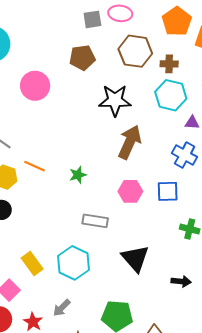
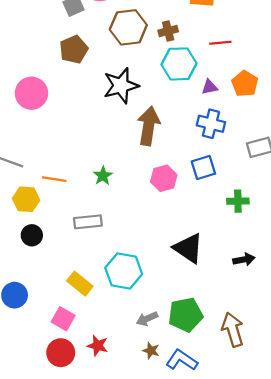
gray rectangle: (95, 221) -> (88, 222), moved
gray arrow: (62, 308) -> (147, 319), moved, turned 36

